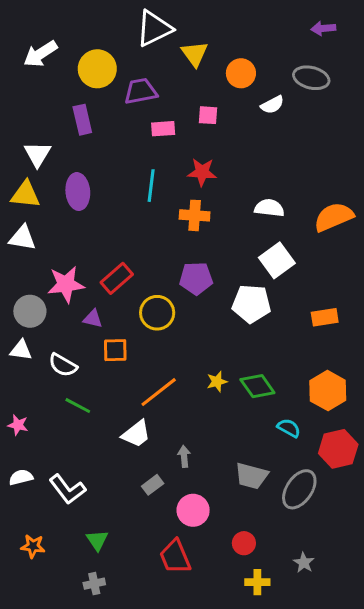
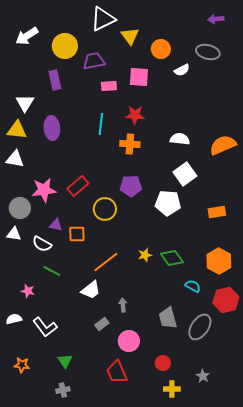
pink square: (208, 115) -> (139, 77), size x1.5
purple triangle: (93, 319) -> (56, 225), moved
pink star: (18, 425) -> (28, 291), moved
gray trapezoid: (251, 476) -> (168, 318), turned 60

